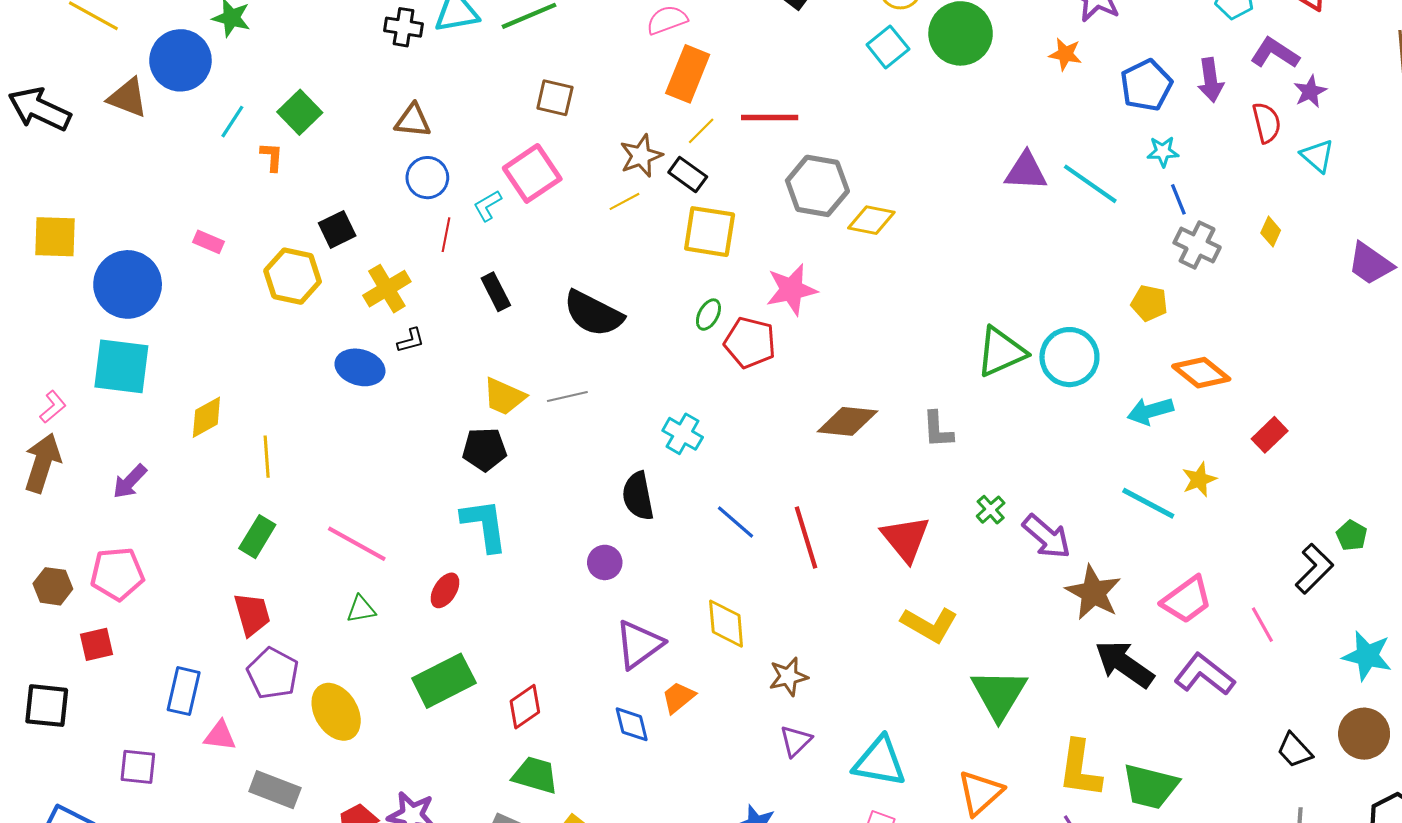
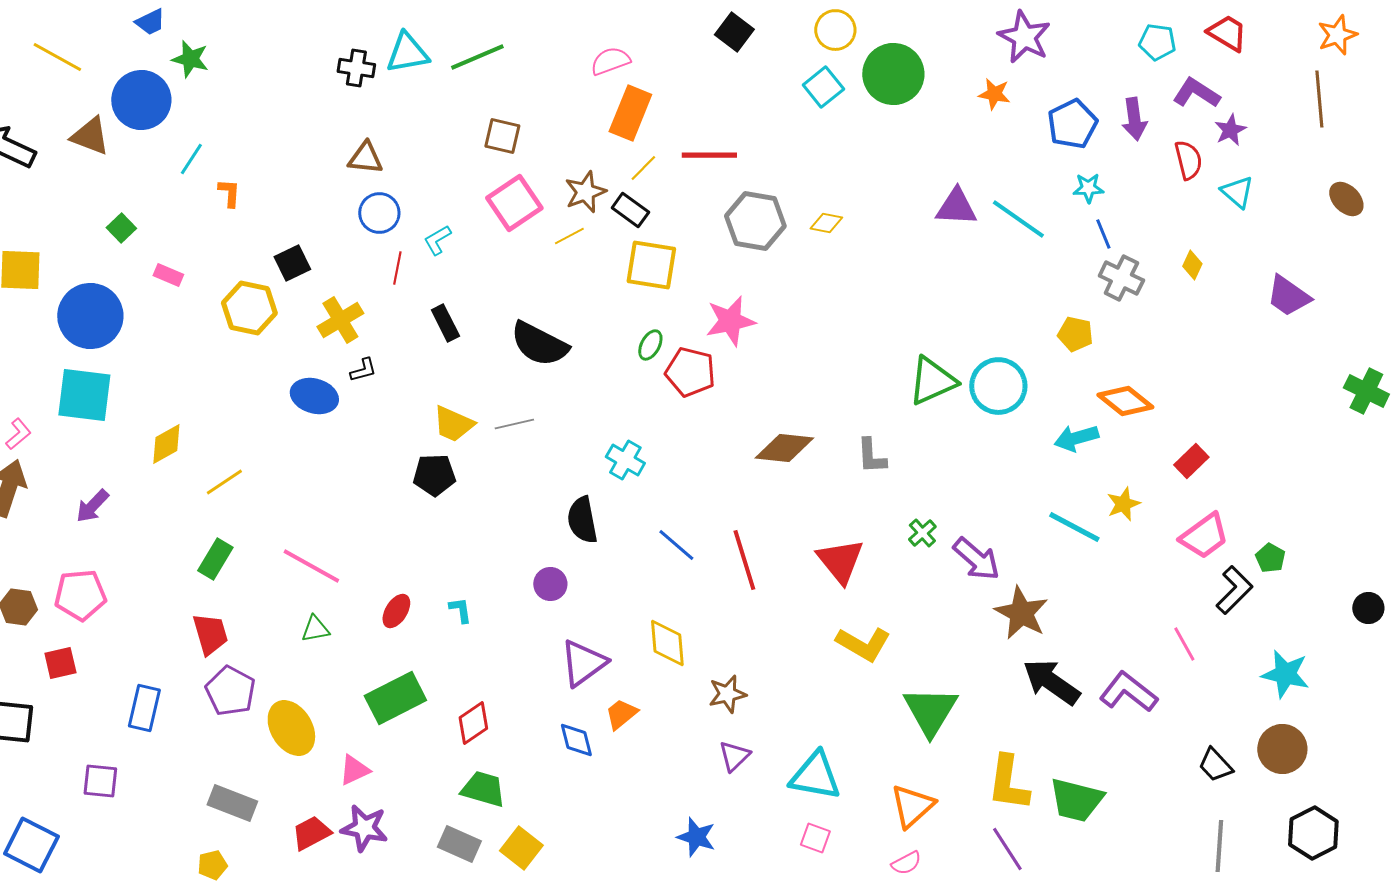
green square: (300, 112) -> (121, 228), moved, size x0.7
pink square: (532, 173) -> (514, 203), moved
yellow diamond: (871, 220) -> (826, 223), moved, size x0.7
yellow line: (267, 457) -> (224, 482), turned 60
cyan L-shape: (484, 525) -> (460, 610), moved, size x0.5
pink trapezoid: (1187, 600) -> (1204, 536), moved
pink triangle: (220, 736) -> (354, 770), moved, turned -32

